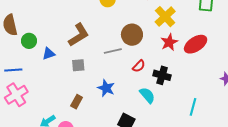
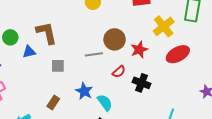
yellow cross: (165, 17) -> (164, 26), moved
brown L-shape: (79, 35) -> (47, 33), moved, turned -75
red star: (169, 42) -> (139, 50), moved
cyan semicircle: (147, 95) -> (105, 103), moved

